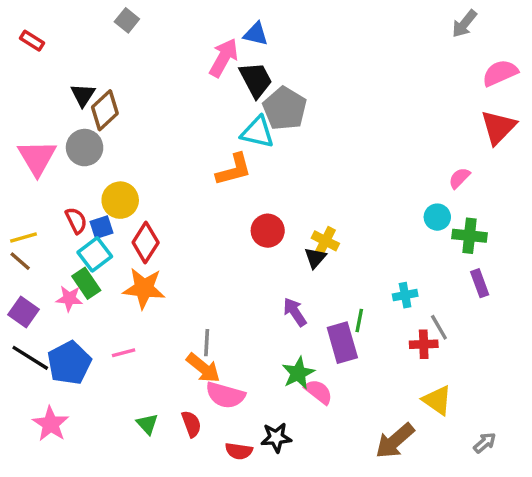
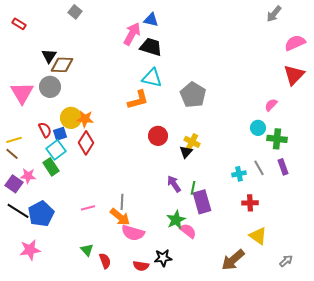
black trapezoid: (256, 80) -> (151, 47), turned -45
gray pentagon: (285, 109) -> (193, 95), moved
brown diamond: (105, 110) -> (62, 65), turned 45
orange star: (144, 288) -> (85, 119), moved, size x0.7
pink star: (69, 298) -> (28, 176), moved
green line: (359, 321) -> (193, 188), moved
gray line: (439, 327) -> (259, 168), moved
pink line: (124, 353) -> (88, 208), moved
pink star: (51, 424) -> (30, 250), turned 30
red semicircle: (191, 424) -> (105, 261), moved

